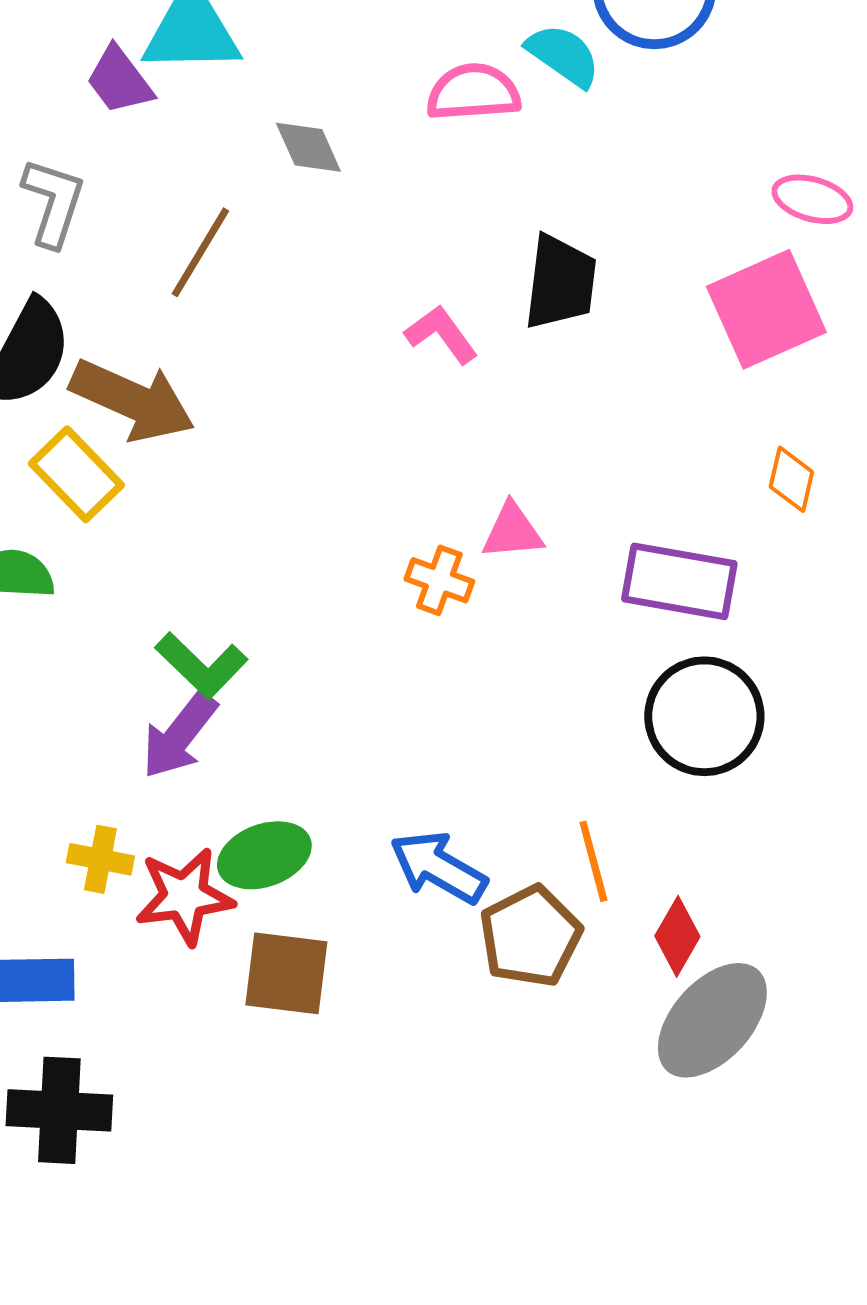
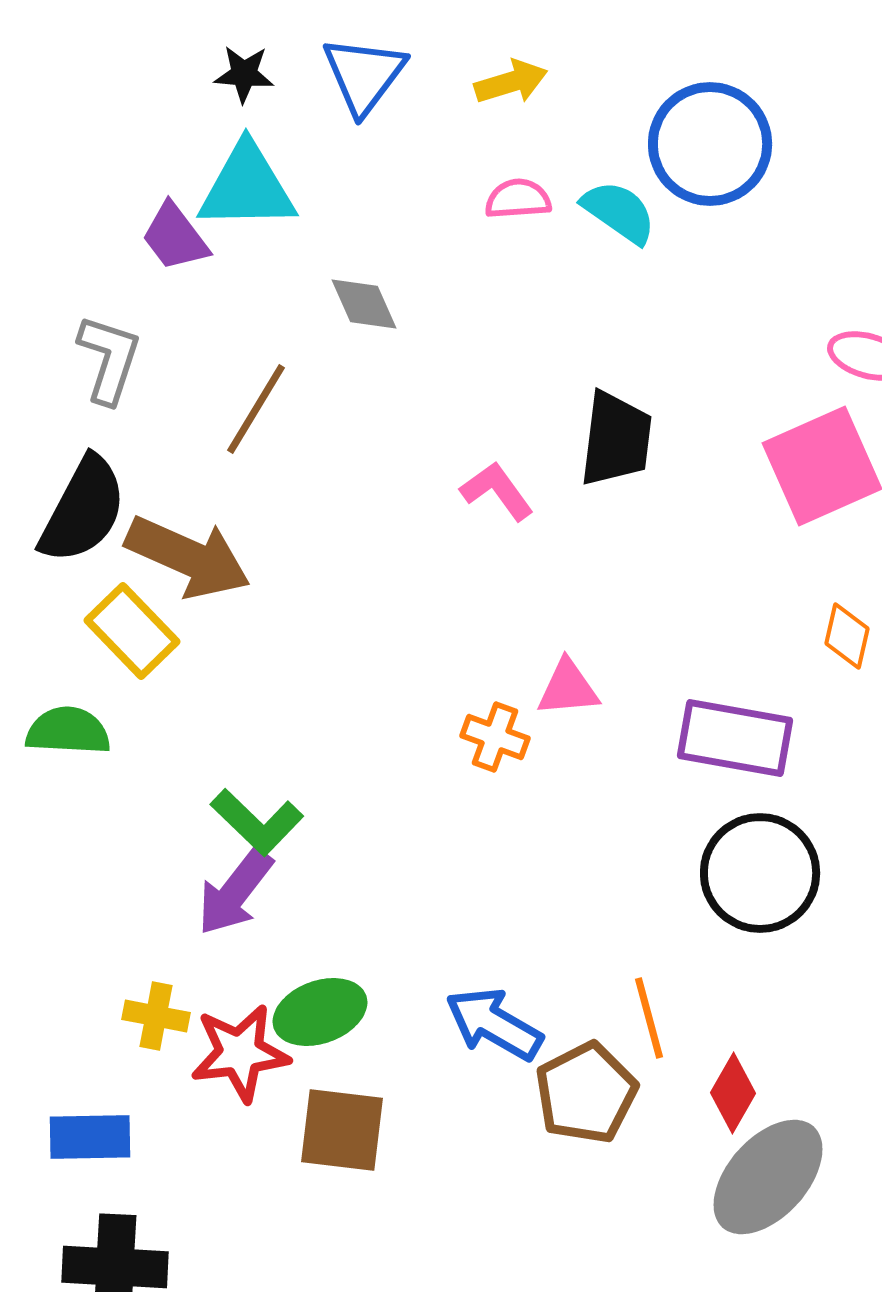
pink semicircle: (473, 92) -> (518, 199), moved, size x0.7

